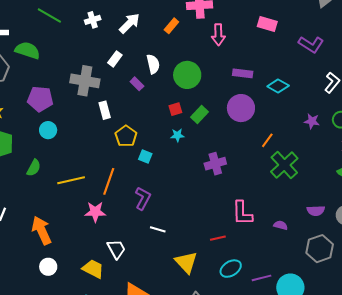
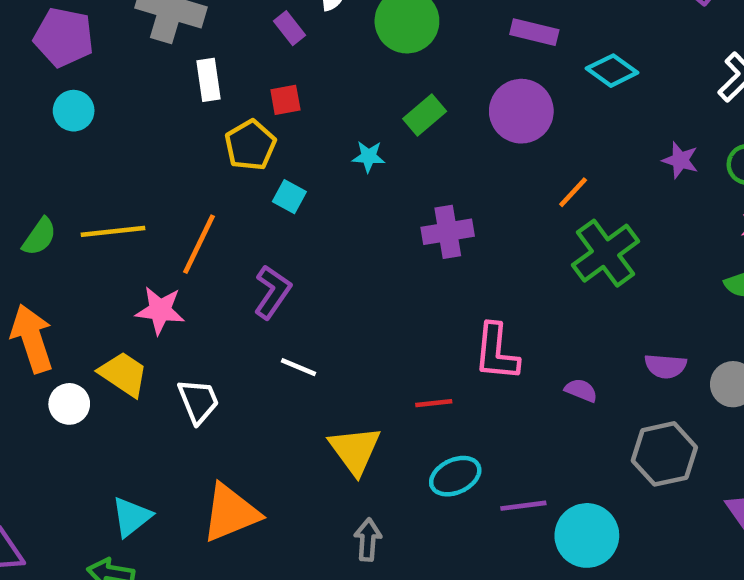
red square: (175, 109) -> (285, 100), moved
green semicircle: (34, 168) -> (39, 237), moved
white circle: (48, 267) -> (69, 404), moved
yellow trapezoid: (93, 269) -> (123, 374), moved

